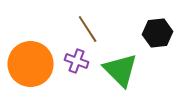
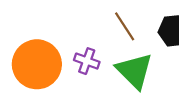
brown line: (88, 29) -> (125, 26), moved

